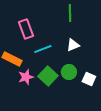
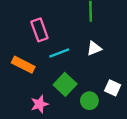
green circle: (69, 72) -> (89, 101), moved
pink star: (26, 77) -> (39, 104), moved

